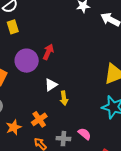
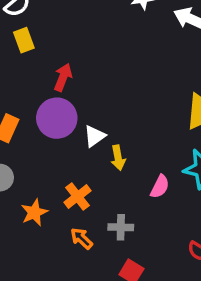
red arrow: (48, 52) -> (63, 77), moved
purple circle: (27, 61) -> (57, 118), moved
pink semicircle: (84, 134) -> (160, 187), moved, turned 80

